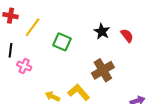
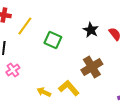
pink cross: (24, 66) -> (13, 70), moved, turned 32

